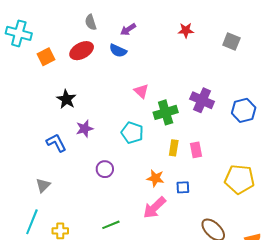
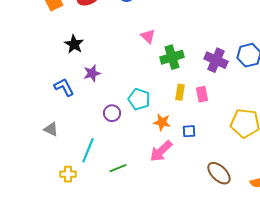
purple cross: (202, 100) -> (216, 60), moved
cyan pentagon: (132, 133) -> (139, 99), moved
gray triangle: (43, 185) -> (51, 129), turned -49
cyan line: (32, 222) -> (88, 150), moved

